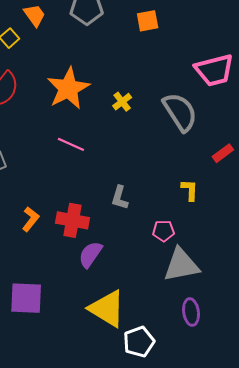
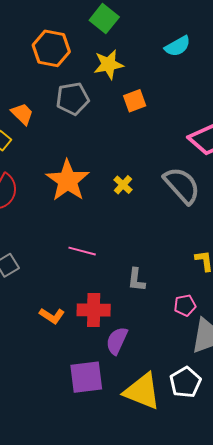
pink line: (71, 144) -> (82, 251), moved
orange L-shape: (31, 219) -> (52, 316), turned 95
purple square: (26, 298) -> (86, 377), moved
white pentagon: (139, 342) -> (185, 382), moved

